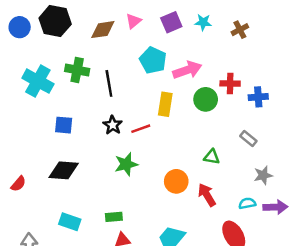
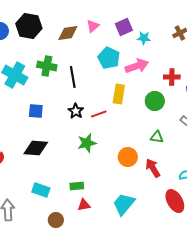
cyan star: (203, 22) -> (144, 38), moved
green circle: (206, 99) -> (155, 101), moved

